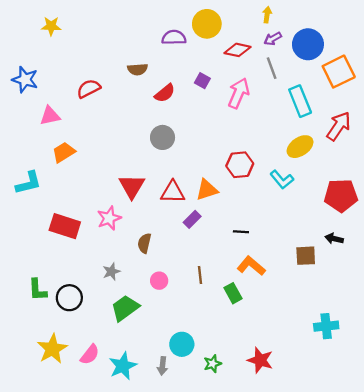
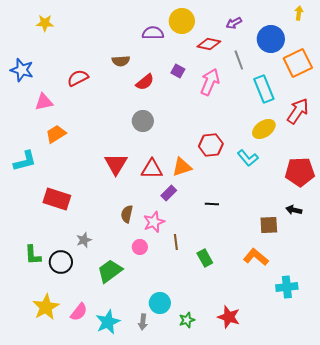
yellow arrow: (267, 15) -> (299, 13), moved
purple arrow: (273, 39) -> (234, 23), moved
pink star: (109, 218) -> (154, 222), moved
orange L-shape: (251, 266) -> (256, 257), moved
gray star: (111, 272) -> (84, 240), moved

